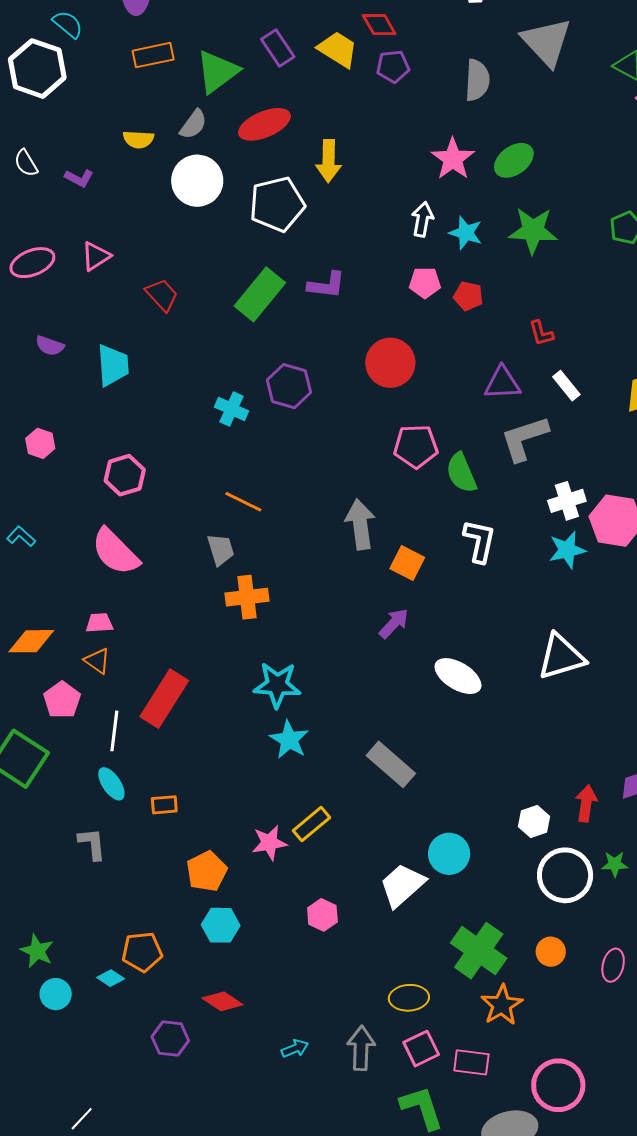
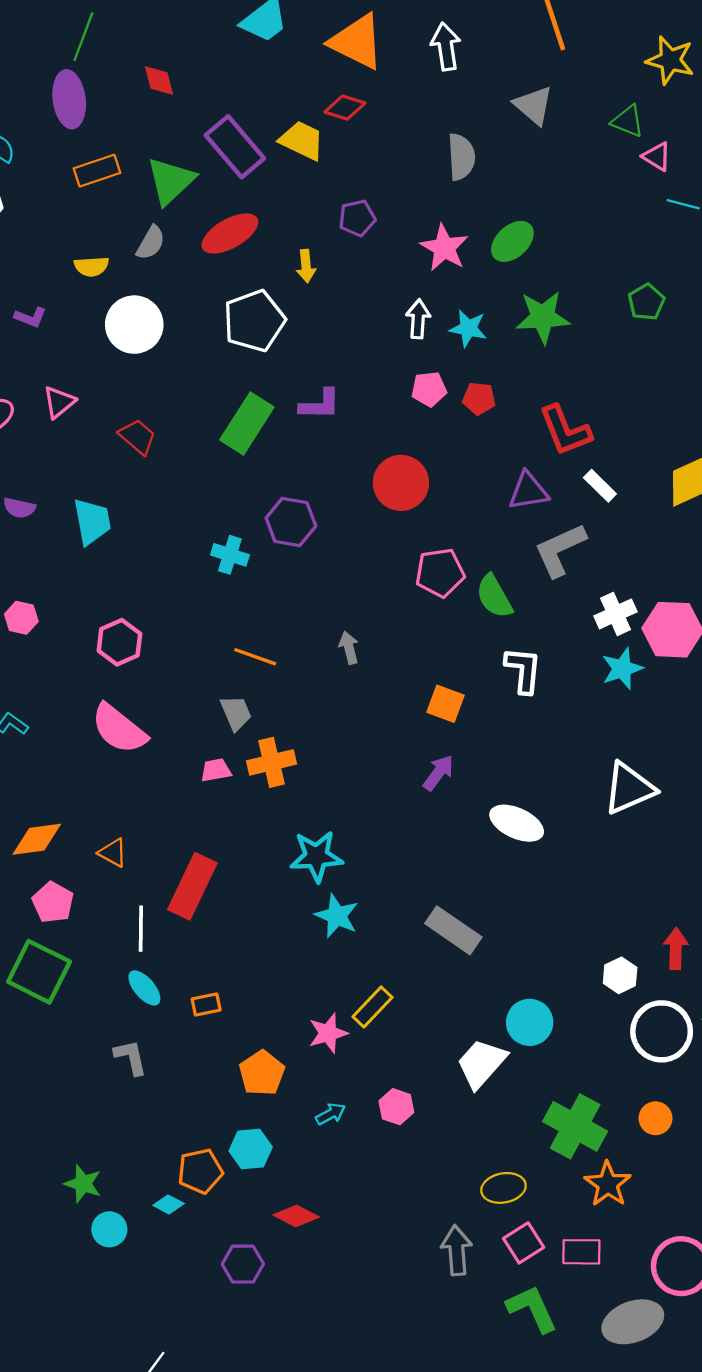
red diamond: (379, 25) -> (345, 108), turned -36
gray triangle: (547, 42) -> (534, 105), size x0.7
purple rectangle: (278, 48) -> (235, 147), size x1.5
purple pentagon: (393, 66) -> (357, 218), moved
yellow arrow: (329, 161) -> (306, 266), size x0.7
white circle: (197, 181) -> (134, 325), moved
red L-shape: (541, 333) -> (565, 430), size x1.8
gray arrow: (360, 524) -> (349, 648), moved, size x0.6
pink trapezoid: (99, 623) -> (216, 770), moved
pink pentagon: (62, 700) -> (53, 902), moved
cyan hexagon: (221, 925) -> (251, 1149), moved
cyan arrow: (295, 1048) -> (331, 1114), moved

